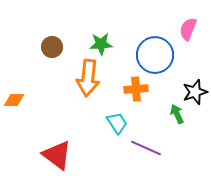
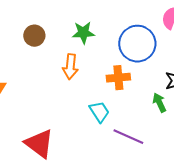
orange arrow: (88, 78) -> (70, 67), size x0.7

